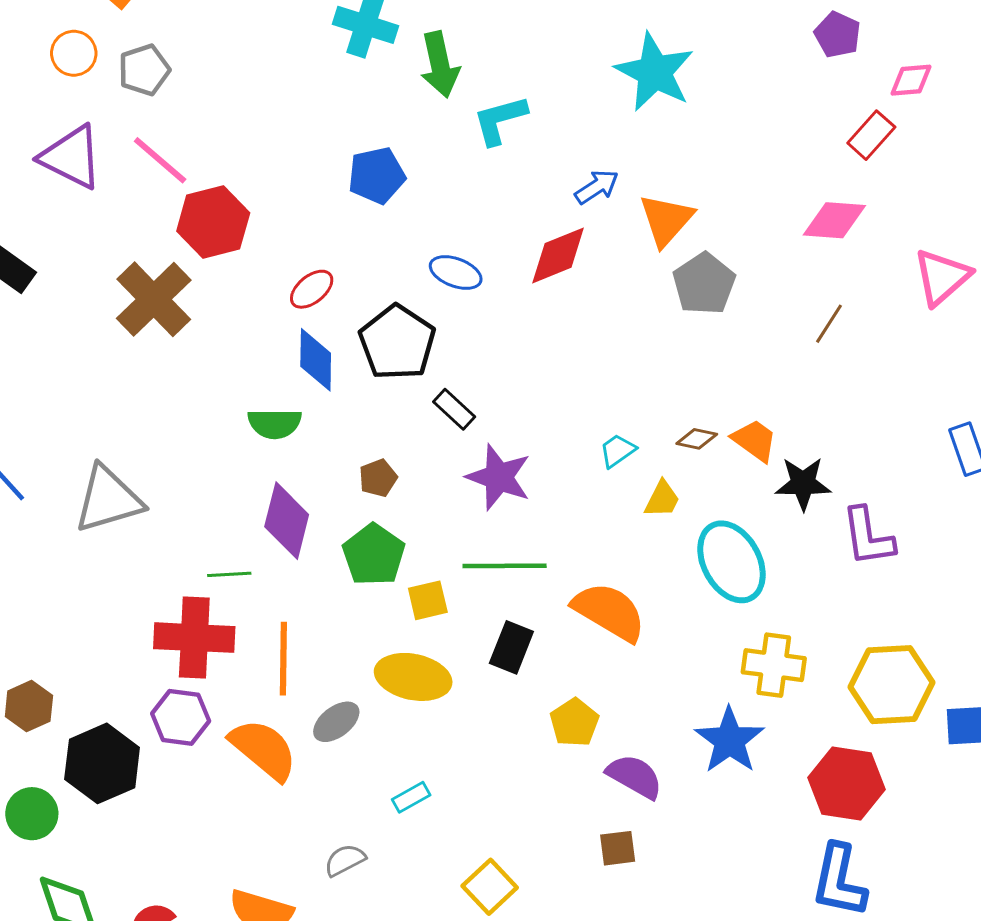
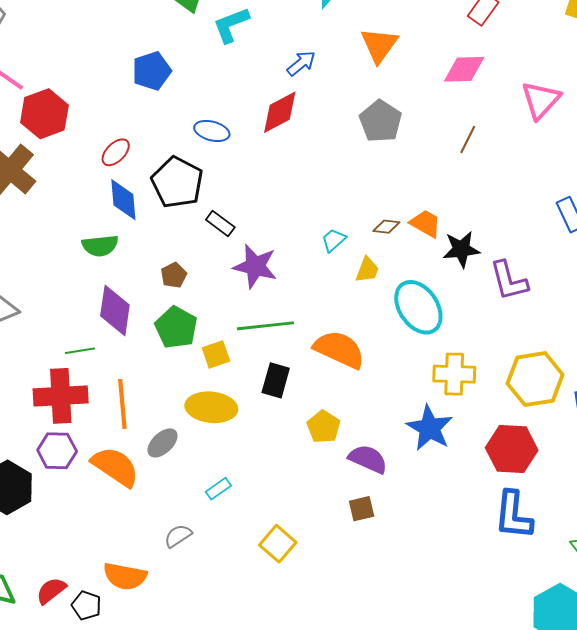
orange triangle: (666, 220) -> (379, 45), moved

